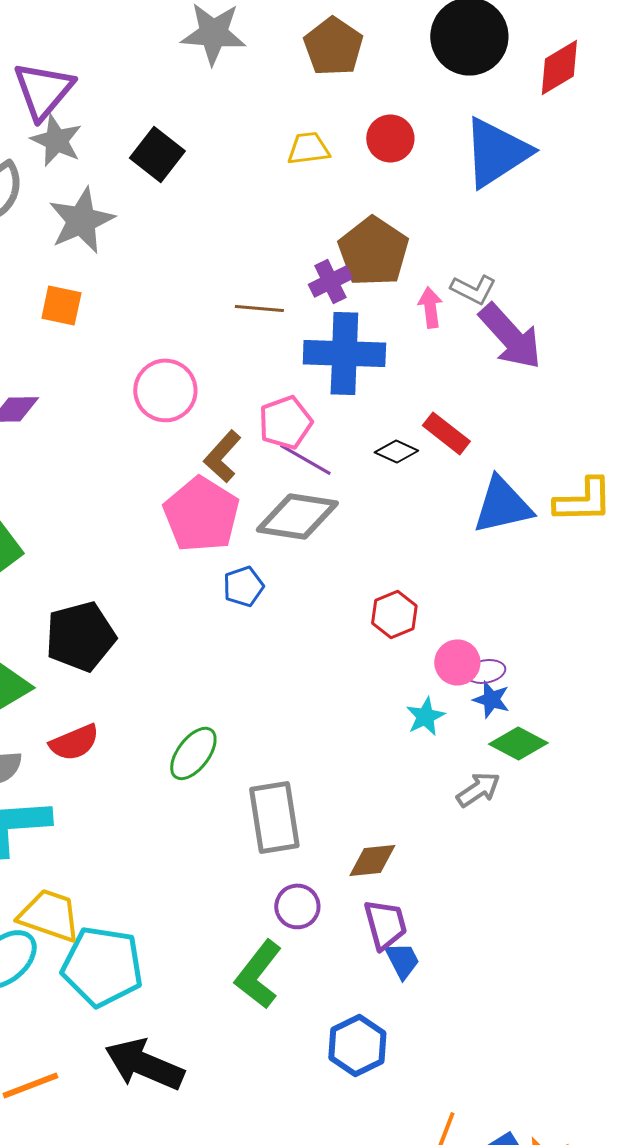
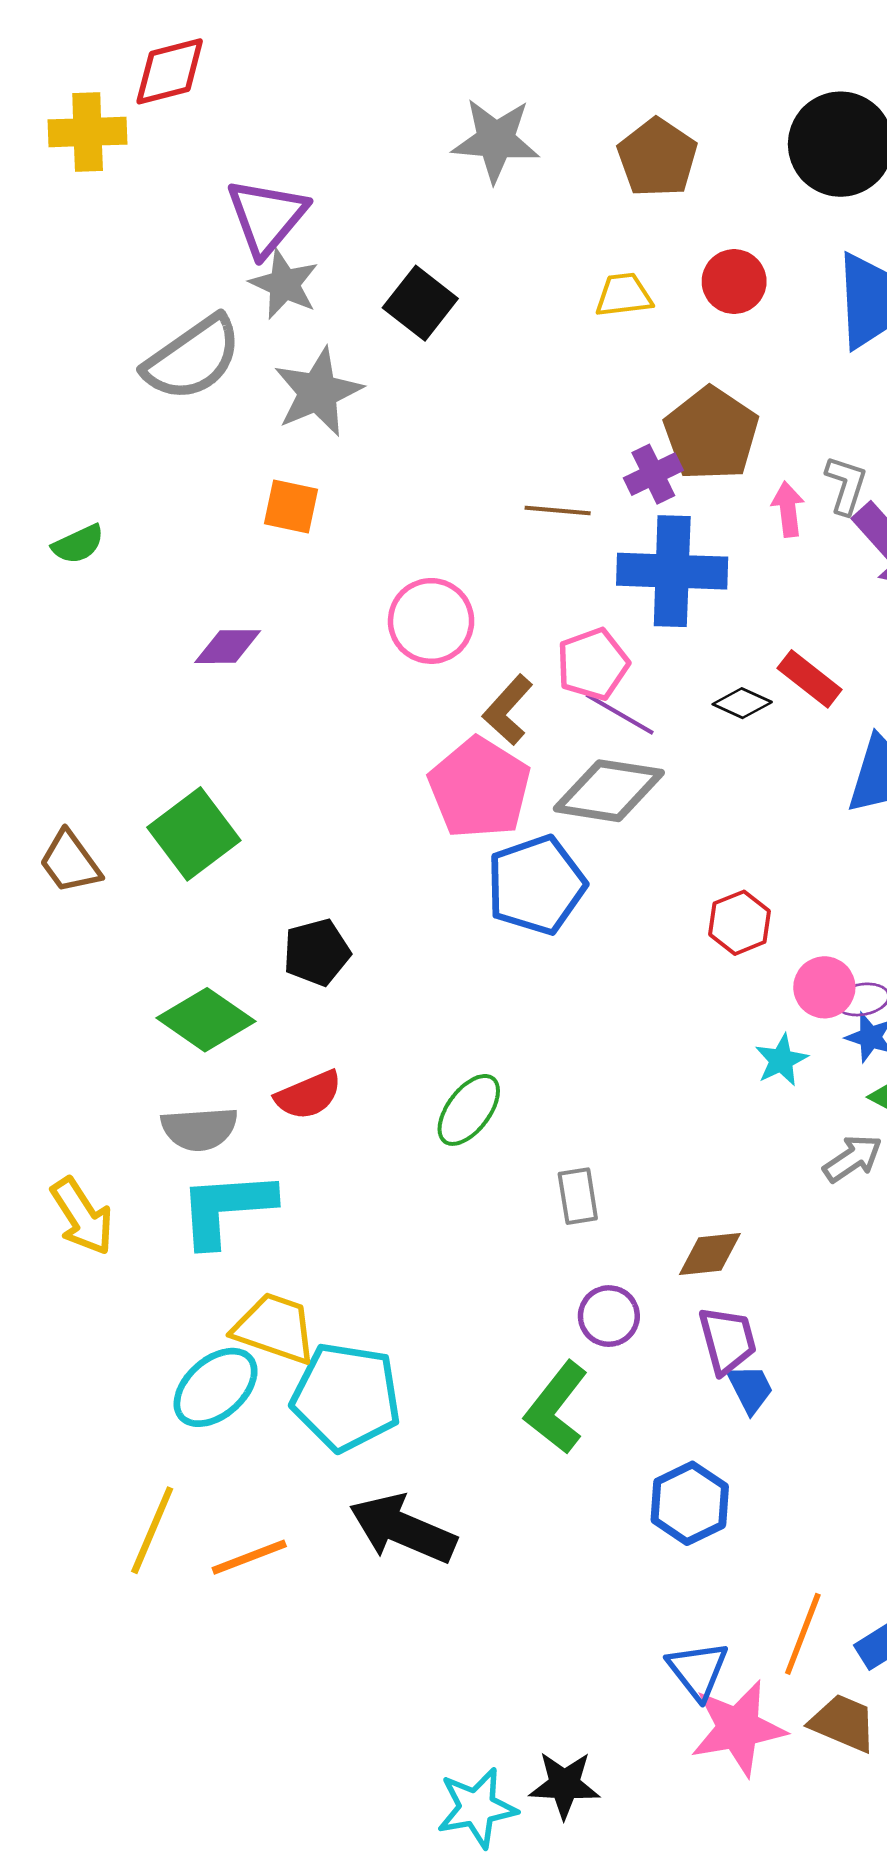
gray L-shape: (473, 289) -> (846, 485), turned -99
blue pentagon: (243, 586) -> (536, 885), size x1.8
black pentagon: (80, 636) -> (317, 952), size x0.7
gray rectangle: (274, 817) -> (578, 1196), size x0.6

